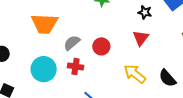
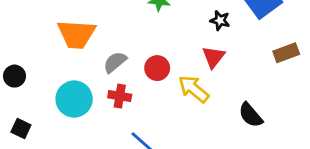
yellow arrow: (135, 74) -> (194, 89), moved

